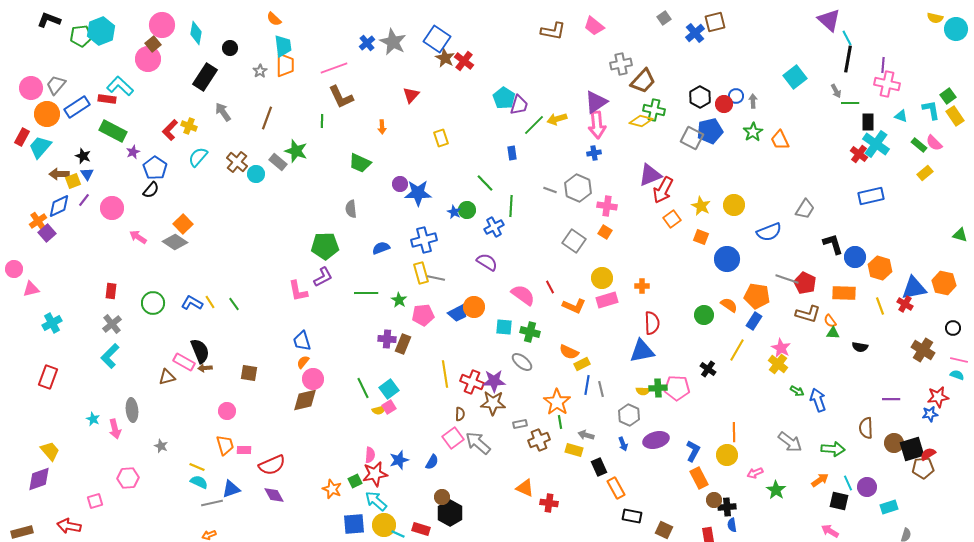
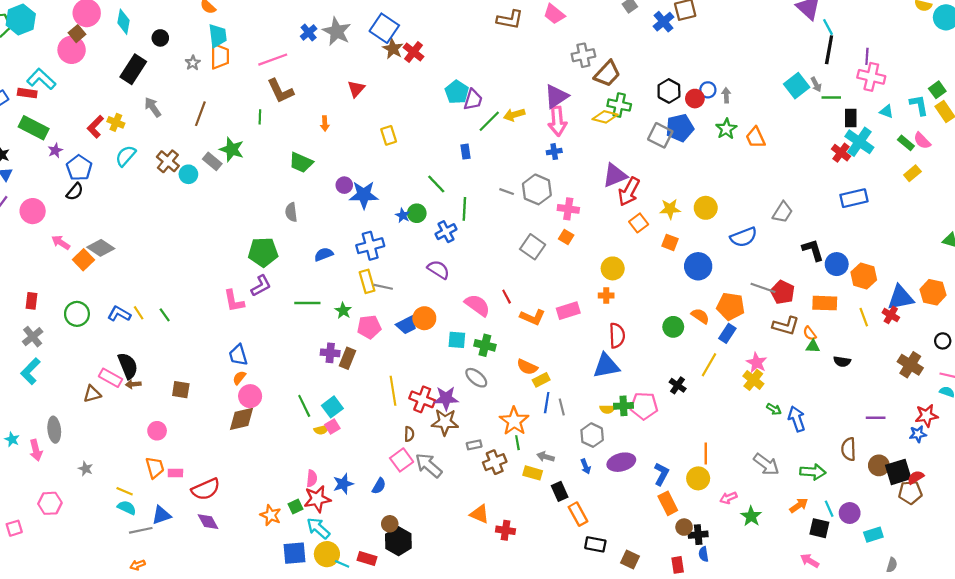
cyan square: (795, 77) -> (797, 86), moved
yellow star: (701, 206) -> (670, 209), turned -30
orange square: (183, 224) -> (83, 260), moved
yellow circle: (602, 278) -> (613, 268), moved

